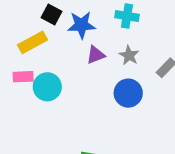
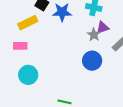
purple triangle: (96, 55) -> (103, 28), moved
cyan circle: (47, 87) -> (28, 75), moved

